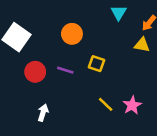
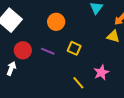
pink star: (132, 105) -> (101, 73), moved
white arrow: (43, 113) -> (11, 68), moved

